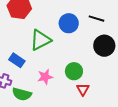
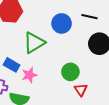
pink star: (45, 77) -> (29, 75), moved

